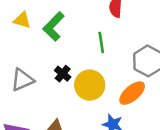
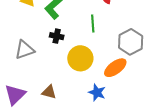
black cross: (63, 74) -> (57, 36), moved, turned -32

